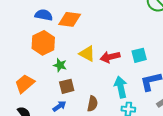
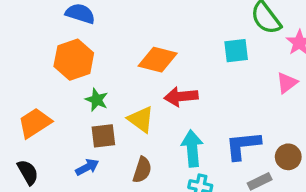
orange diamond: (70, 19) -> (158, 60), moved
yellow triangle: (87, 54) -> (141, 119), moved
cyan square: (139, 55) -> (236, 51), moved

